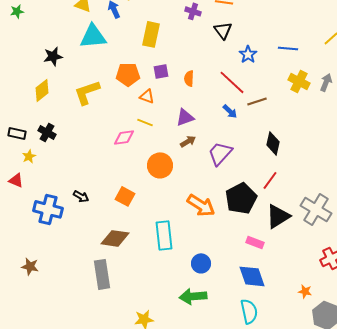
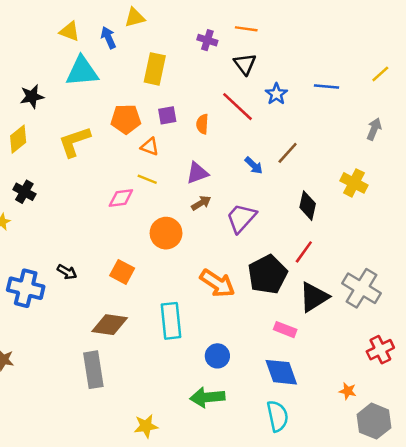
yellow cross: (299, 81) -> (354, 183), moved
red line: (232, 82) -> (237, 107), moved
brown line: (257, 101) -> (288, 153), turned -30

